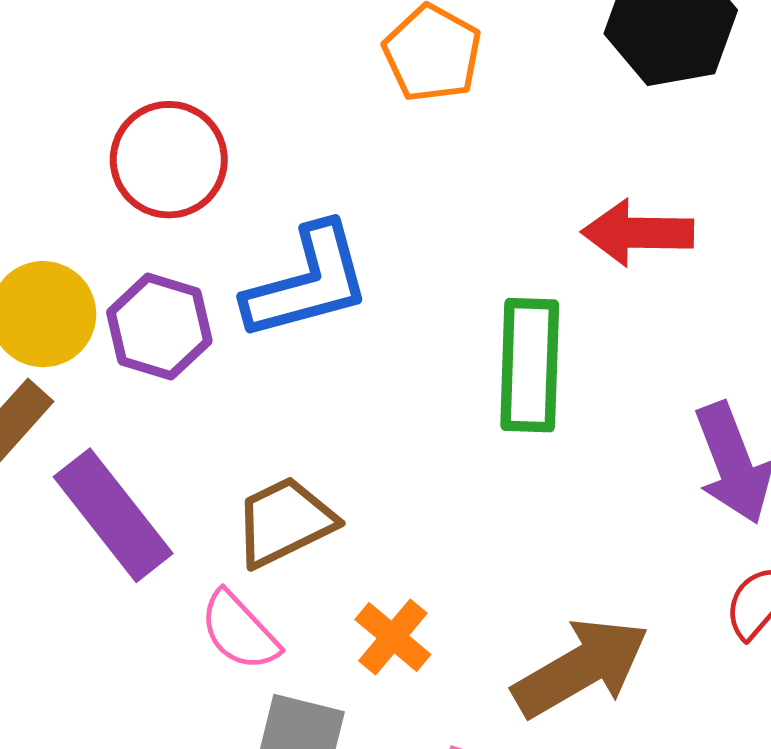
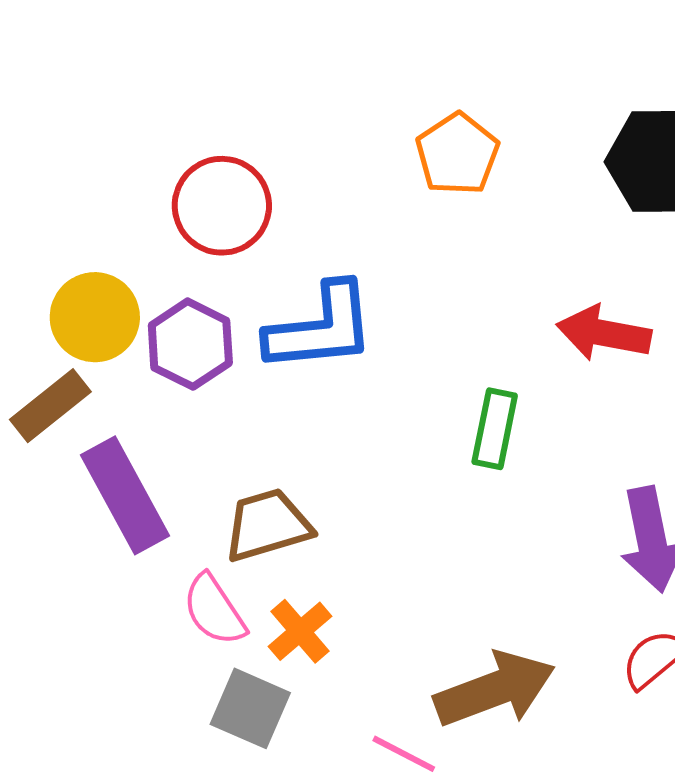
green rectangle: (530, 365) -> (495, 429), size x0.7
orange cross: (393, 637) -> (300, 631), moved

